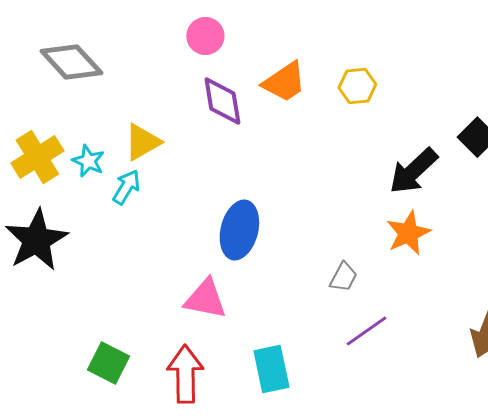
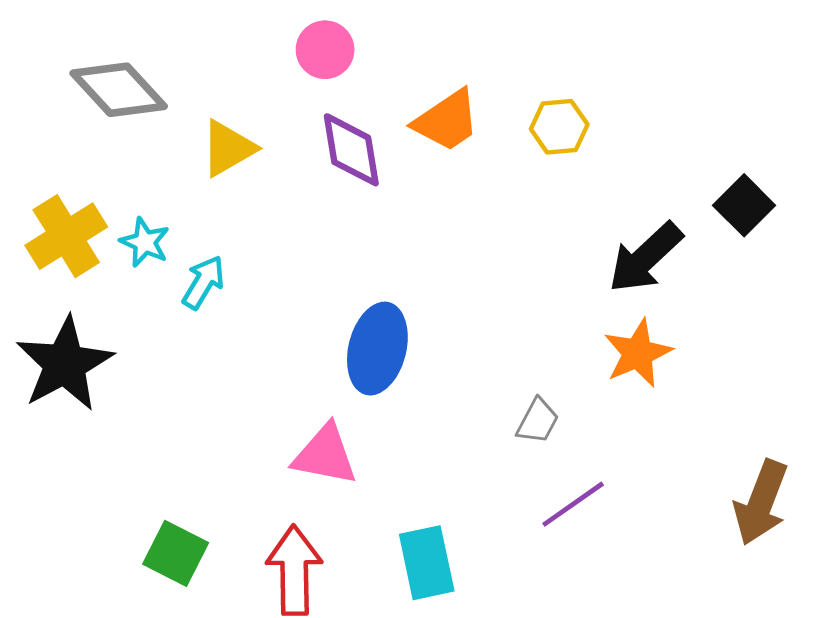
yellow triangle: (142, 142) -> (228, 148), moved

